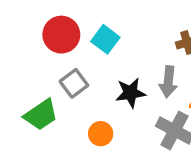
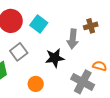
gray arrow: (168, 82) -> (73, 39), moved

